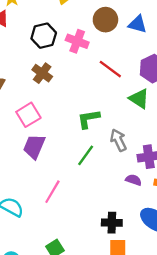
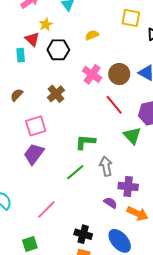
brown circle: (105, 20) -> (119, 74), moved
black hexagon: (44, 36) -> (58, 50), moved
pink line: (52, 192) -> (46, 209), moved

